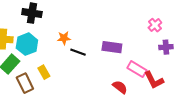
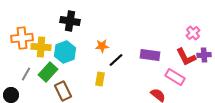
black line: (78, 52) -> (116, 60), turned -63
yellow rectangle: (44, 72) -> (100, 79), moved, turned 40
red L-shape: (154, 80) -> (186, 57), moved

